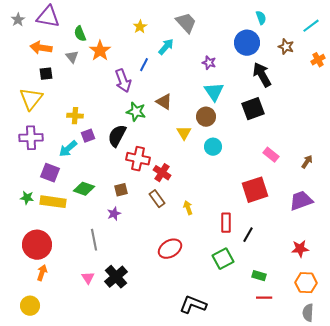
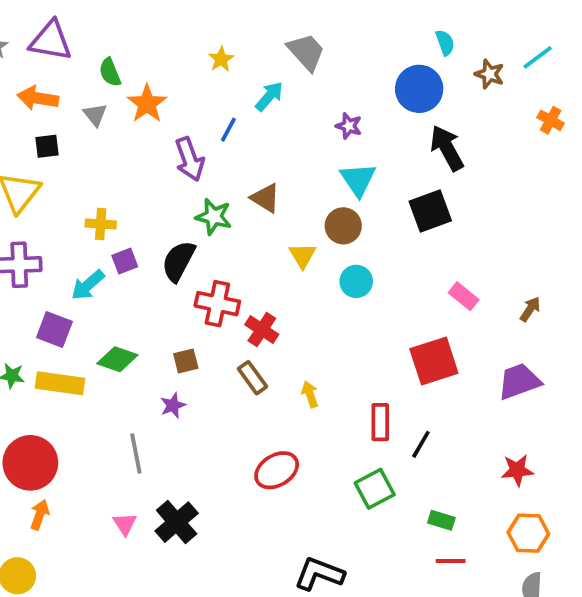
brown star: (286, 47) -> (489, 74), moved
orange cross: (318, 60) -> (551, 120), turned -32

